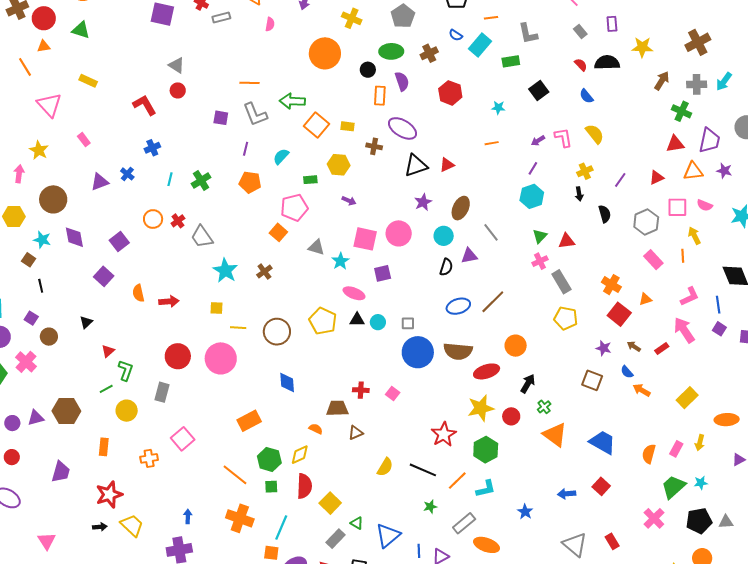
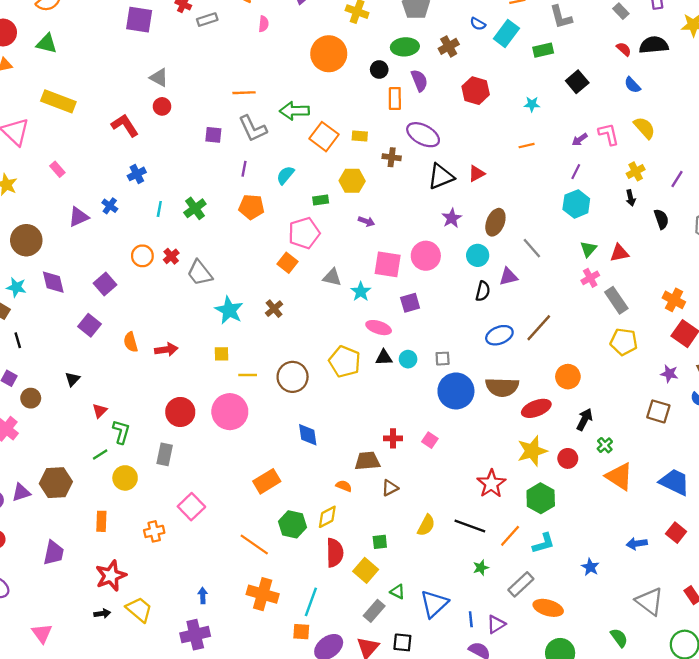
yellow rectangle: (88, 81) -> (58, 101), size x1.6
green square: (271, 487) -> (380, 542), moved

